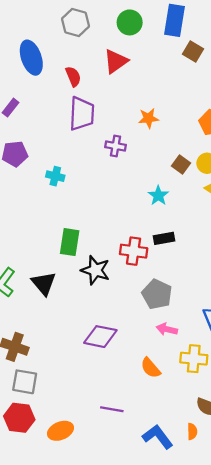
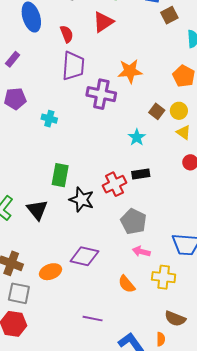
brown square: (193, 51) -> (169, 15), turned 30
orange star: (148, 118) -> (130, 71), size x1.4
purple cross: (116, 146) -> (101, 94), size x1.6
red cross: (134, 251) -> (114, 184), turned -35
orange ellipse: (60, 431) -> (50, 272), moved

